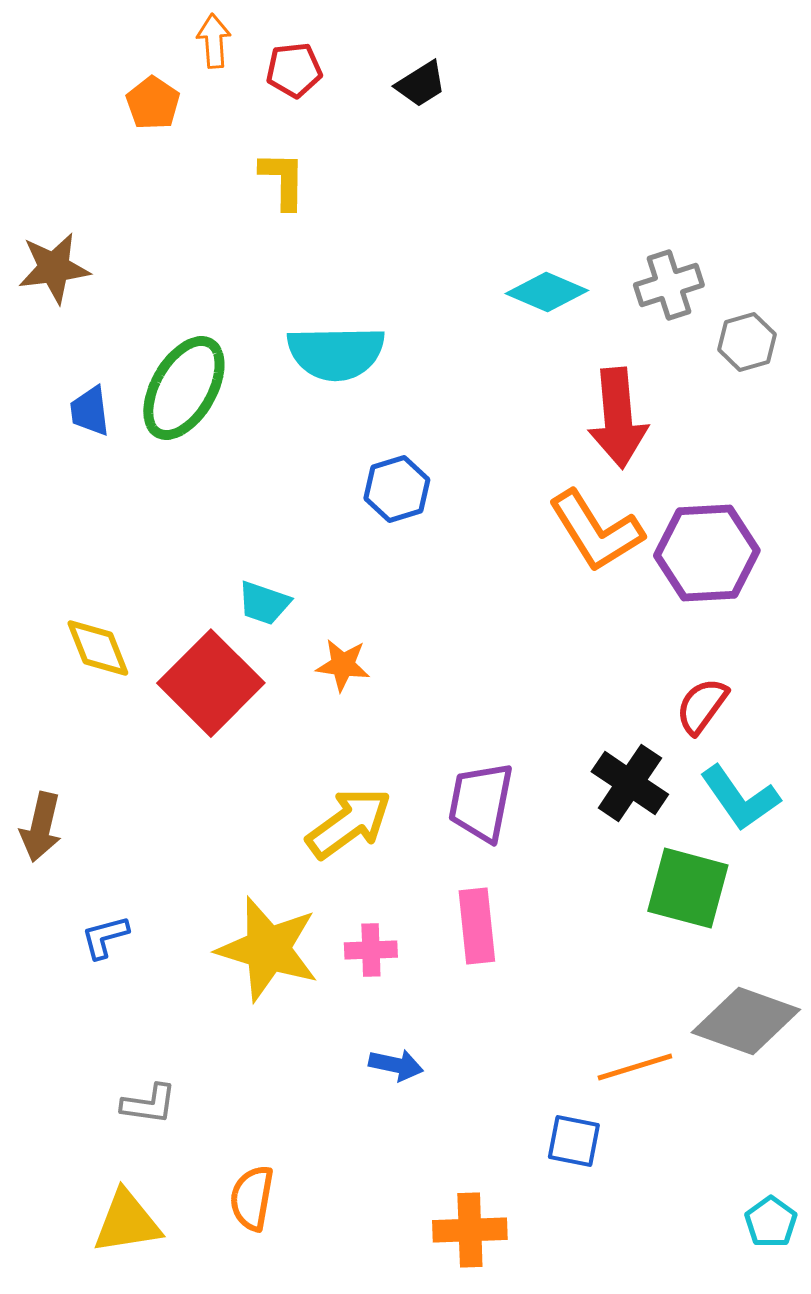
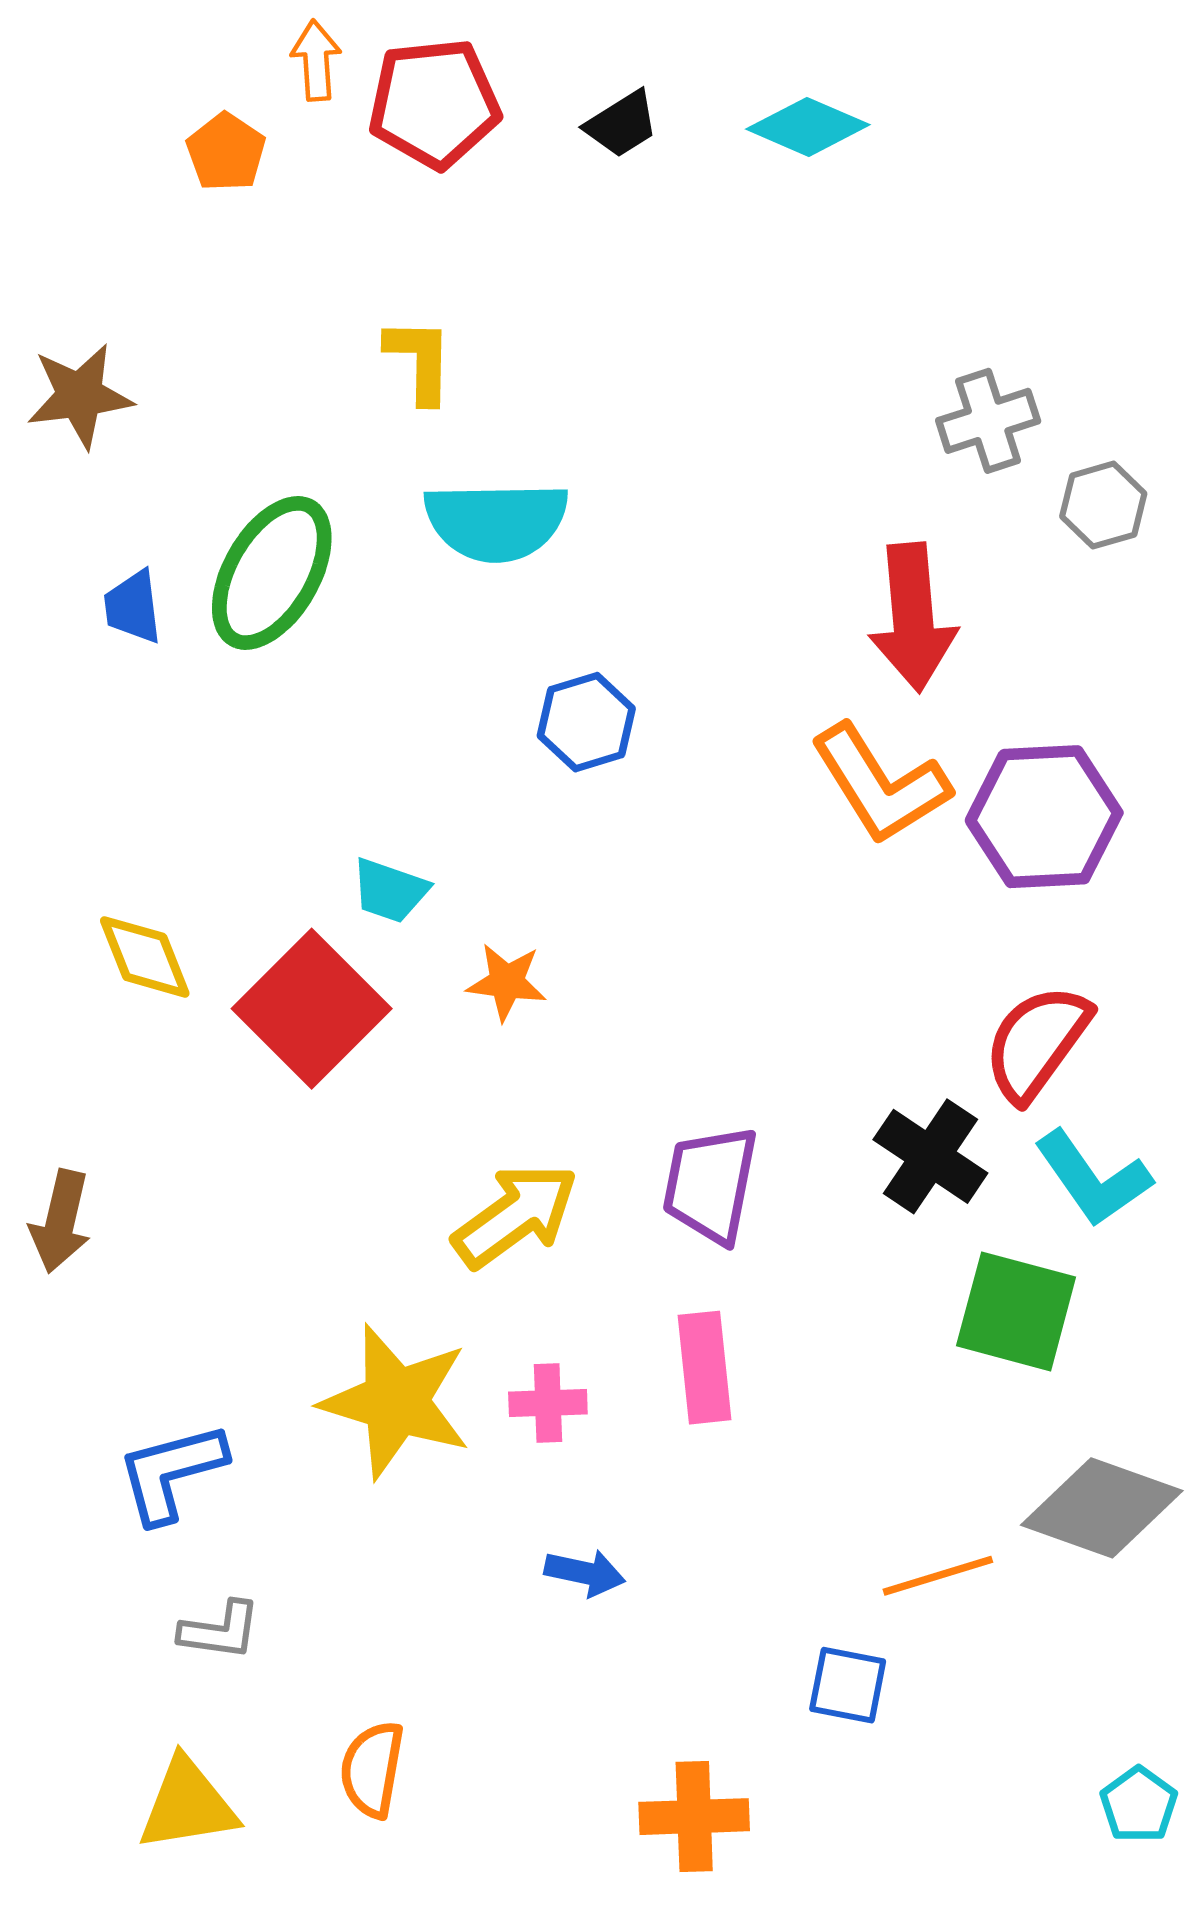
red pentagon: (294, 70) -> (434, 103), size x1.6
yellow L-shape: (283, 180) -> (419, 360), moved
cyan diamond: (547, 292) -> (808, 127), moved
red semicircle: (702, 706) -> (1037, 1043), size x1.4
blue L-shape: (105, 937) -> (171, 1472), moved, size x1.6

